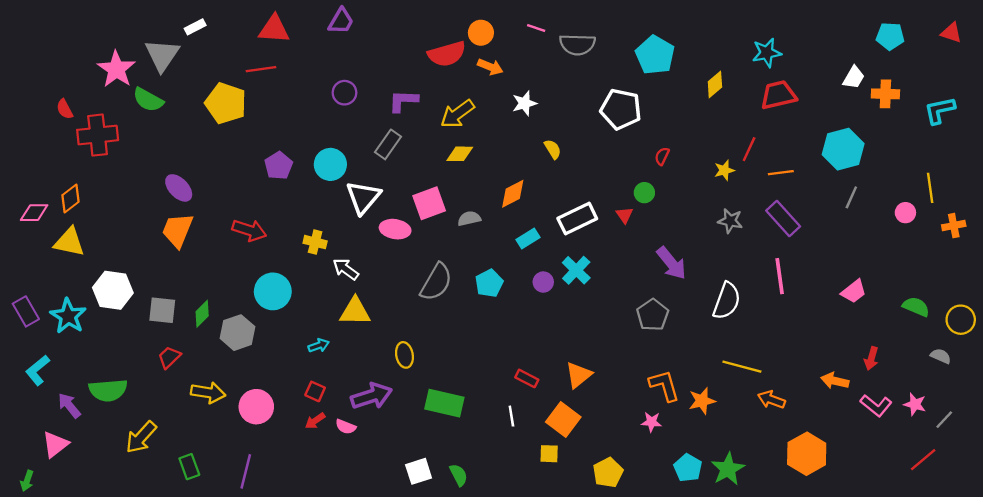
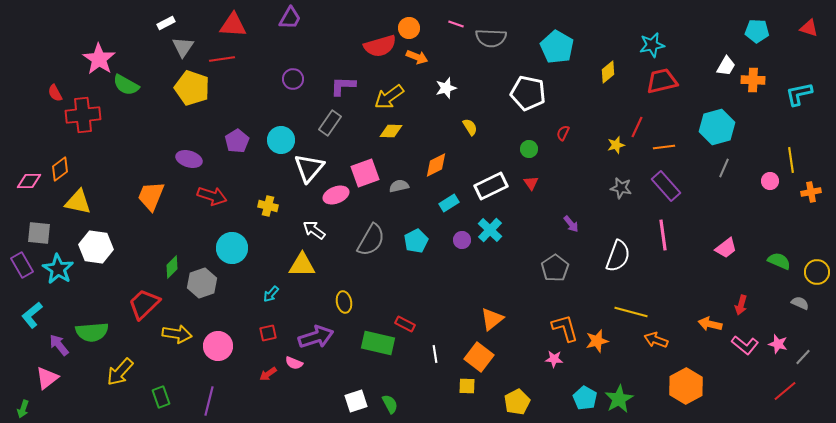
gray triangle: (162, 55) -> (183, 47), moved, size x0.7
purple ellipse: (179, 188) -> (189, 159), moved, turned -30
green circle: (644, 193) -> (529, 149), moved
pink ellipse: (395, 229) -> (336, 195), turned -30
yellow triangle: (69, 242) -> (78, 202), moved
purple arrow: (671, 263) -> (571, 224), size x0.6
white arrow: (346, 269) -> (314, 230), moved
gray square: (162, 310) -> (39, 233), moved
cyan arrow: (319, 346) -> (271, 294), turned 150
red trapezoid: (169, 357) -> (144, 304), size x1.6
red rectangle: (527, 378) -> (405, 324), moved
red square: (315, 391) -> (268, 333), turned -36
red arrow: (315, 421) -> (268, 374), moved

